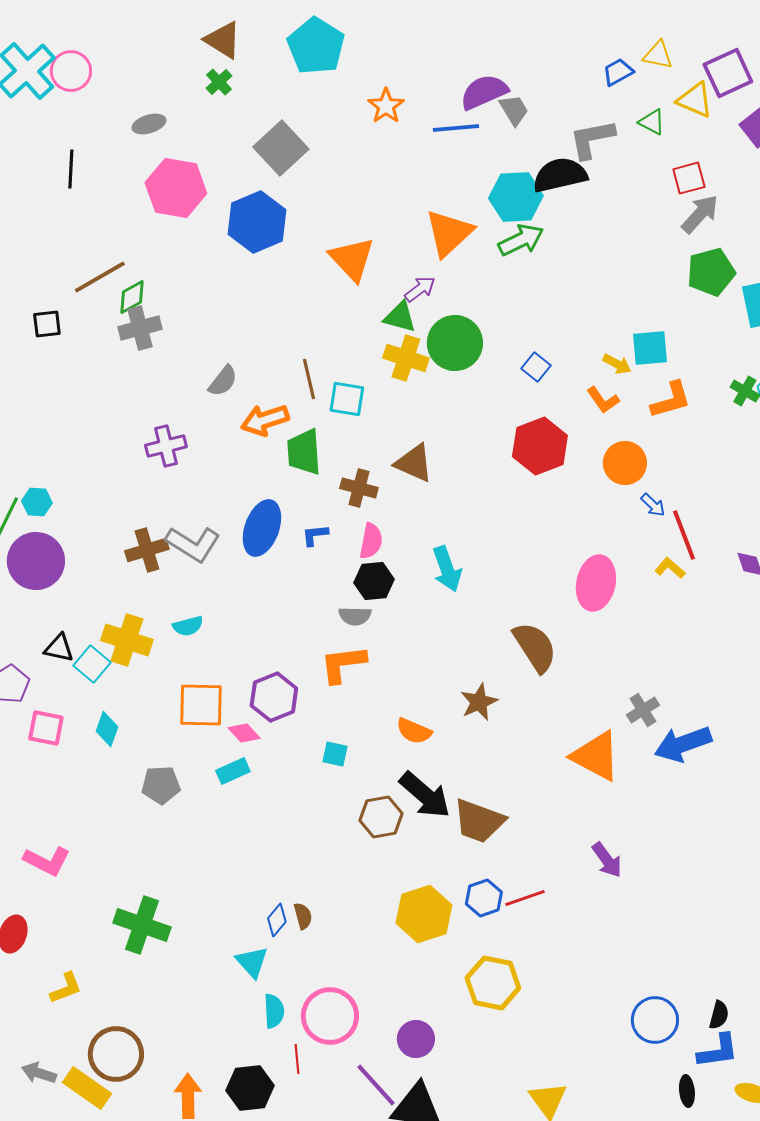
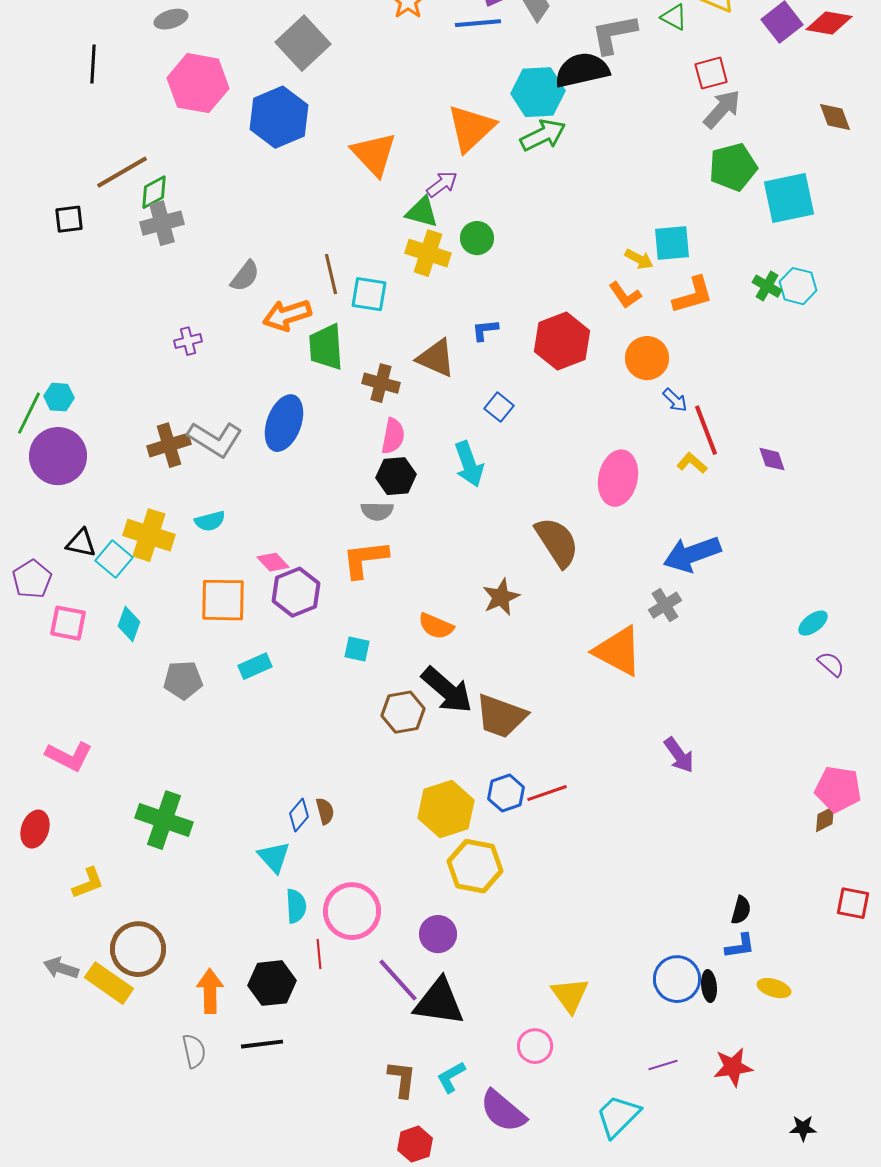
green circle: (455, 343) -> (477, 238), size x0.6
blue square: (536, 367) -> (499, 407), moved
purple cross: (166, 446) -> (188, 341), size x0.7
blue L-shape: (315, 535) -> (485, 330), moved
pink diamond: (244, 733) -> (273, 562), moved
blue arrow: (683, 744) -> (692, 554), moved
purple arrow: (607, 860) -> (679, 755), moved
yellow hexagon: (493, 983) -> (475, 866), moved
blue circle: (655, 1020) -> (677, 979), moved
blue L-shape: (718, 1051) -> (740, 946), size x0.7

